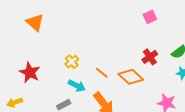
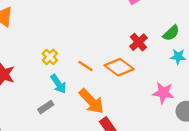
cyan arrow: (77, 86) -> (58, 84), turned 36

